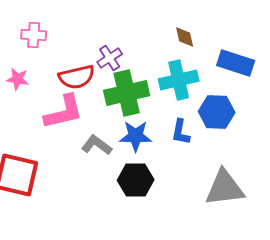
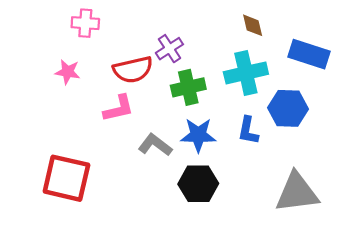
green cross: (127, 93) -> (188, 87), size x0.7
pink L-shape: (64, 112) -> (119, 108), size x0.7

